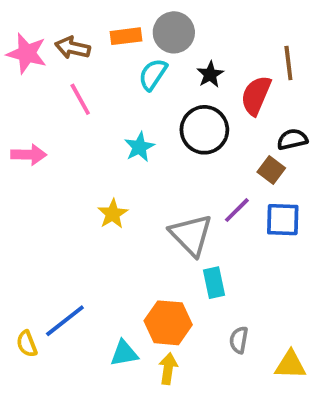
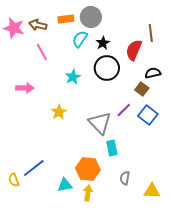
black star: (210, 74) -> (103, 43), moved
pink arrow: (29, 155) -> (25, 88), moved
blue square: (283, 220) -> (148, 115), turned 36

